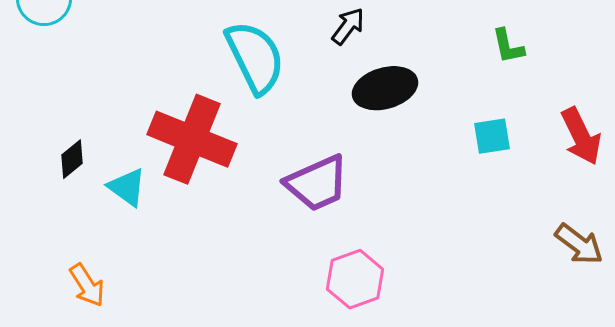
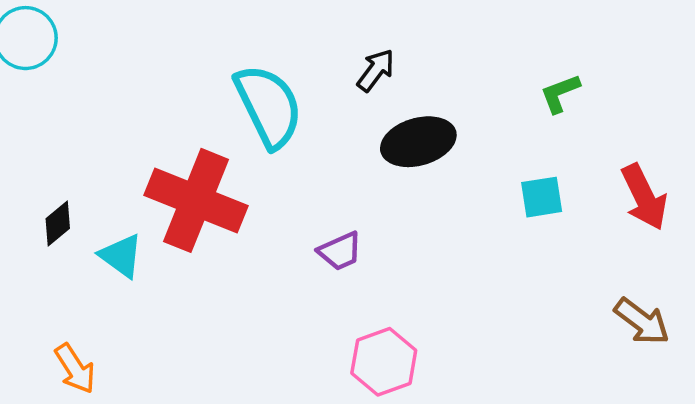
green L-shape: (508, 46) -> (560, 93), turned 81
purple trapezoid: (317, 183) -> (340, 251), size x0.6

